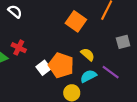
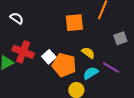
orange square: (76, 21) -> (74, 23), turned -36
red cross: (19, 48) -> (23, 52), size x1.5
white square: (43, 68) -> (49, 57), moved

